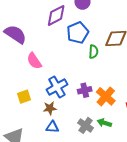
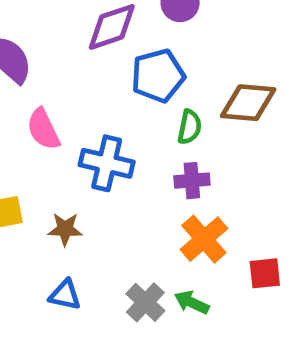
blue cross: (57, 87) -> (107, 163), moved, turned 35
purple cross: (85, 90) -> (192, 181), moved
brown star: (50, 108) -> (65, 229), moved

